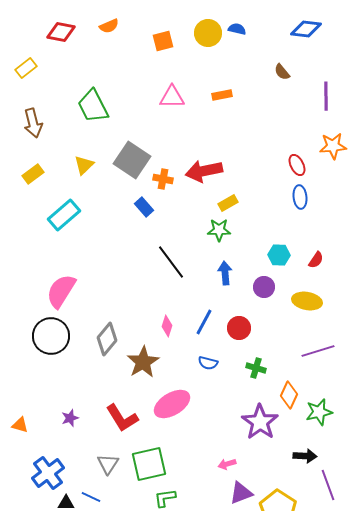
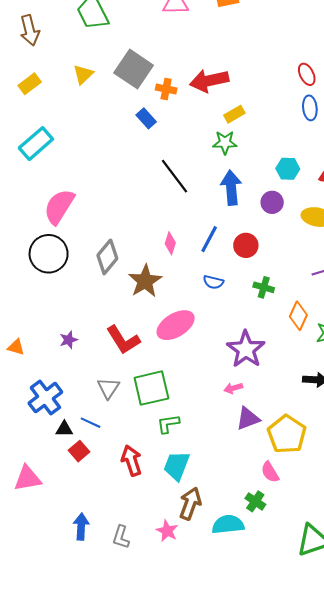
cyan rectangle: (64, 215) -> (36, 144), moved
blue arrow: (225, 273) -> (231, 188), size x1.4
purple star: (260, 422) -> (246, 349), moved

